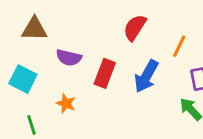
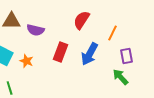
purple semicircle: (69, 58) -> (36, 30), moved
orange star: (66, 103) -> (27, 61), moved

